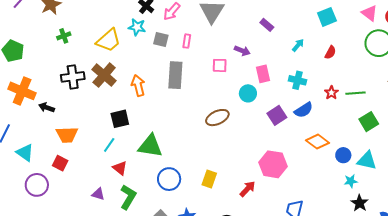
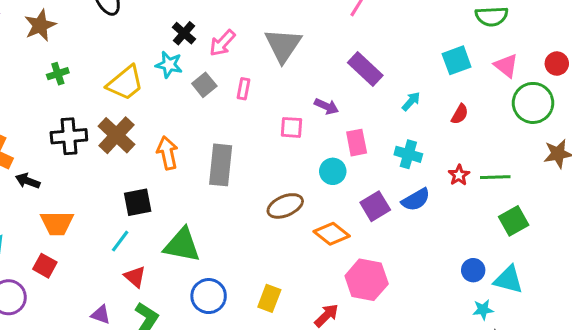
pink triangle: (370, 13) -> (506, 66), moved
purple rectangle: (267, 25) -> (365, 69), size x1.6
gray square: (161, 40) -> (204, 85), turned 35
gray rectangle: (175, 75) -> (221, 165), moved
orange diamond: (318, 142) -> (332, 234), moved

